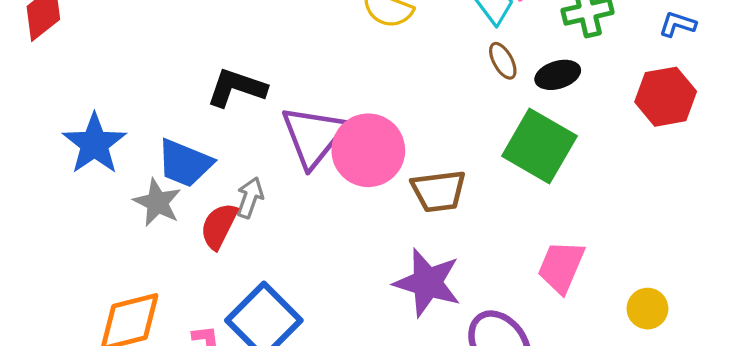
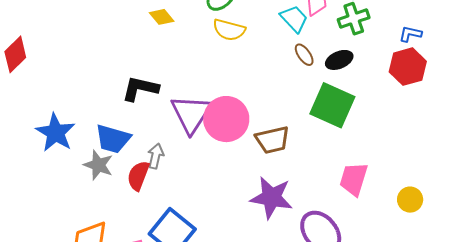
blue L-shape: (678, 24) -> (410, 34), moved

